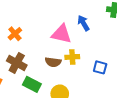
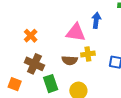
blue arrow: (83, 23) -> (96, 20), turned 42
green rectangle: (32, 84) -> (51, 84), turned 48

